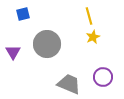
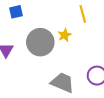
yellow star: (93, 37) -> (65, 35), moved

